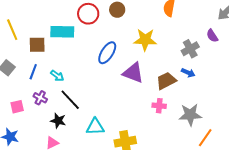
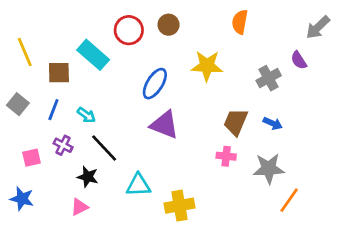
cyan rectangle: (62, 32) -> (93, 55), turned 40
purple triangle: (133, 73) -> (164, 125), moved
blue arrow: (188, 73) -> (273, 123), moved
brown trapezoid: (166, 81) -> (236, 122), turned -40

